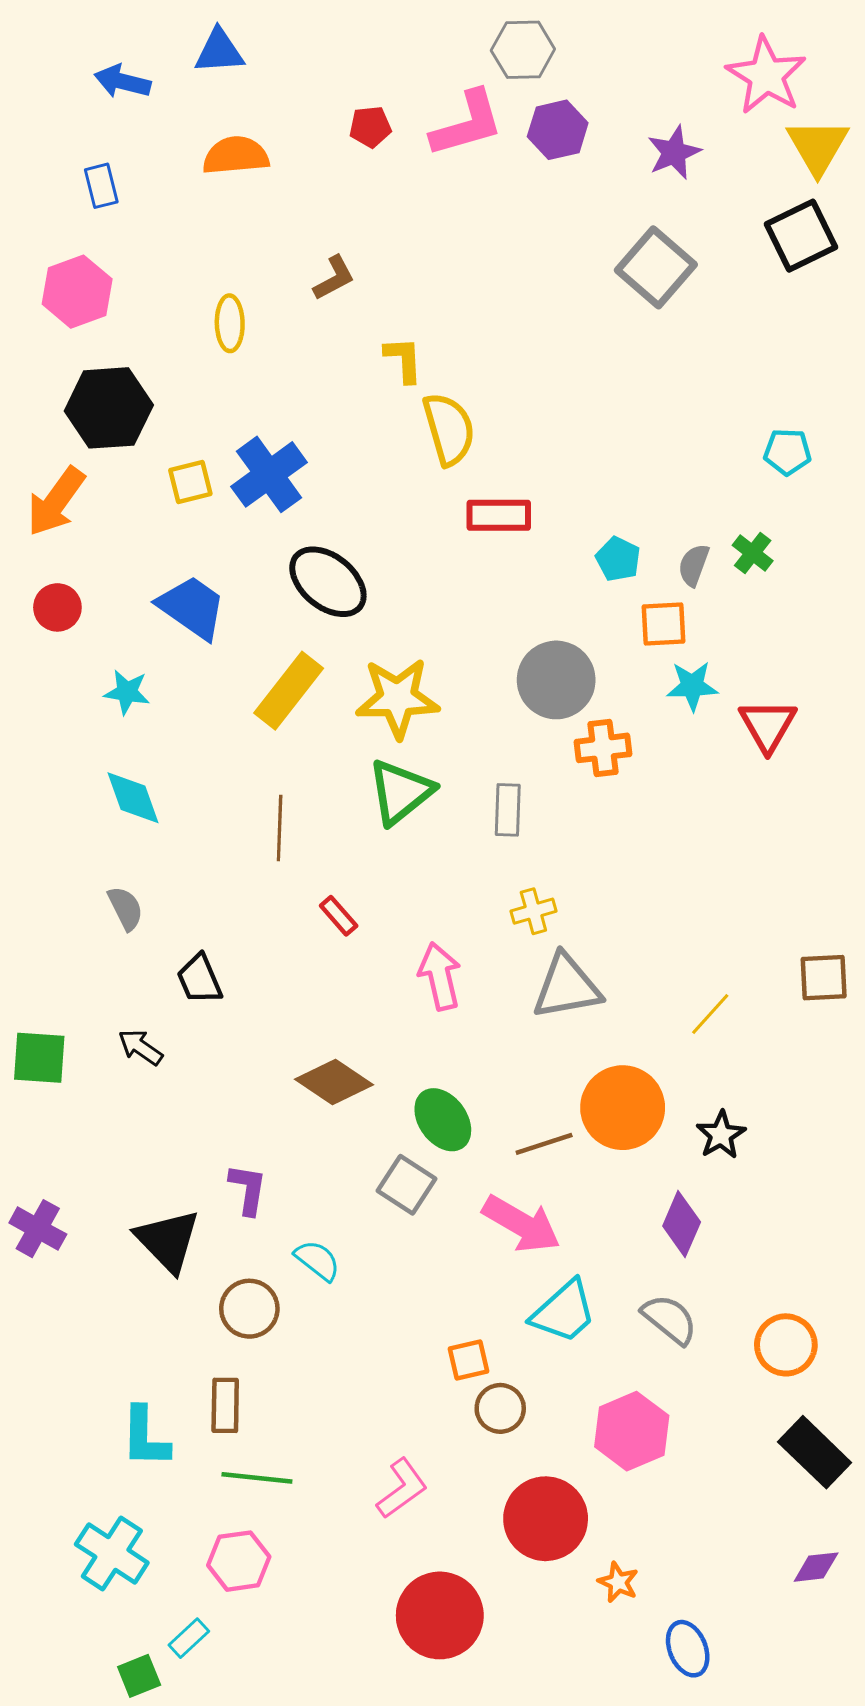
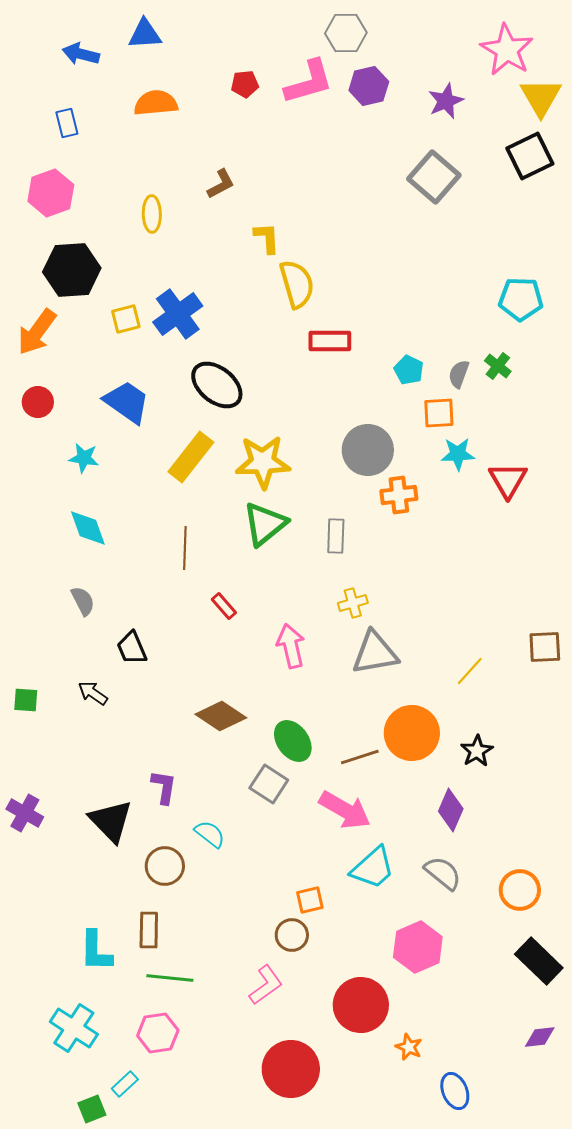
cyan pentagon: (787, 452) -> (521, 299), size x1.4
green square: (39, 1058) -> (26, 700), size x0.7
brown circle: (500, 1408) -> (292, 935), moved

